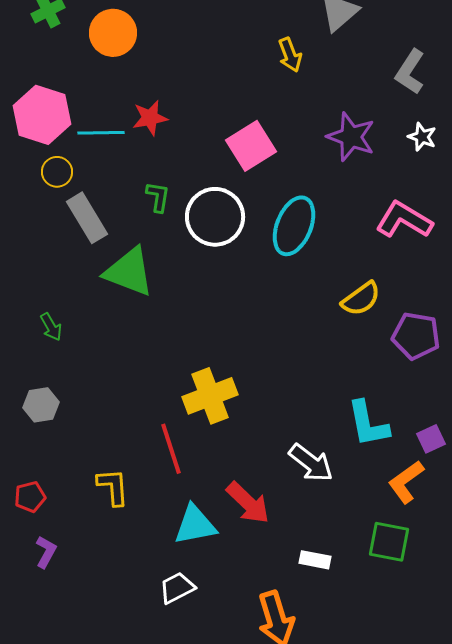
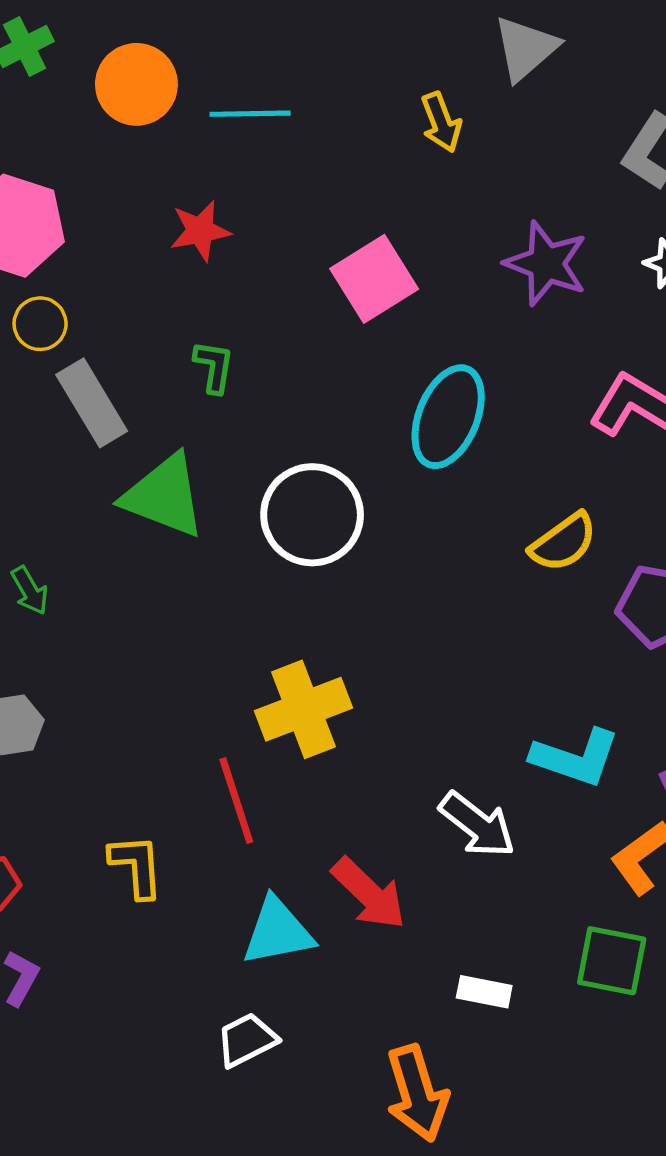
cyan line: (101, 133) -> (250, 114), moved
white circle: (215, 217) -> (312, 515), moved
cyan L-shape: (368, 424) -> (575, 758), turned -60

